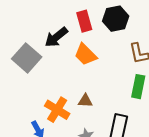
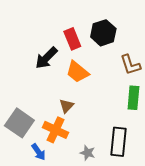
gray square: (27, 58) -> (19, 123), moved
brown triangle: (85, 101) -> (66, 106), moved, turned -42

